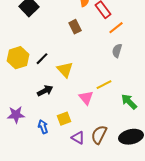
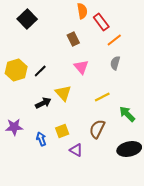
yellow triangle: (65, 70) -> (63, 93), moved
pink triangle: (86, 98) -> (81, 67), moved
brown semicircle: (99, 135) -> (97, 129), moved

